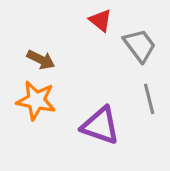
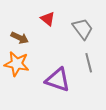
red triangle: (100, 20) -> (48, 19), moved

